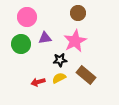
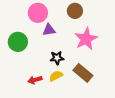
pink circle: (27, 17) -> (38, 13), moved
purple triangle: (45, 38) -> (49, 30), moved
pink star: (75, 41) -> (86, 39), moved

